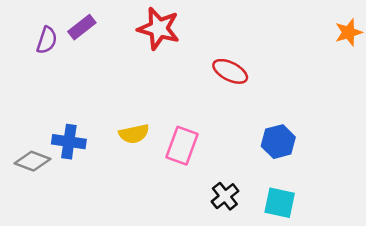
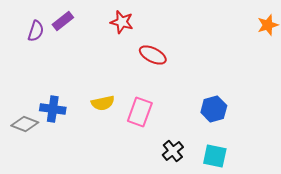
red star: (159, 28) -> (122, 22), size x0.7
red ellipse: (230, 71) -> (153, 55), moved

